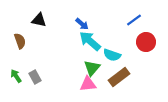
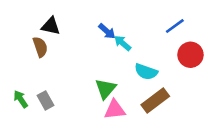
brown semicircle: (20, 41) -> (40, 47), moved
cyan arrow: (90, 41) -> (123, 43), moved, size x0.6
green triangle: (92, 68) -> (106, 89), moved

